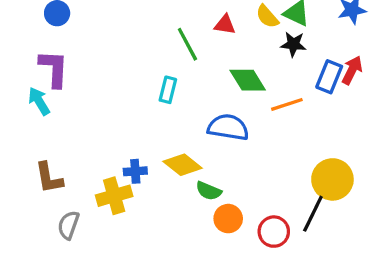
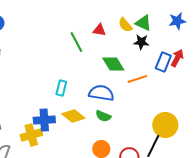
cyan rectangle: (168, 90) -> (61, 88), moved
blue cross: (135, 171) -> (44, 120), size x1.5
green semicircle: (209, 191) -> (103, 116), moved

